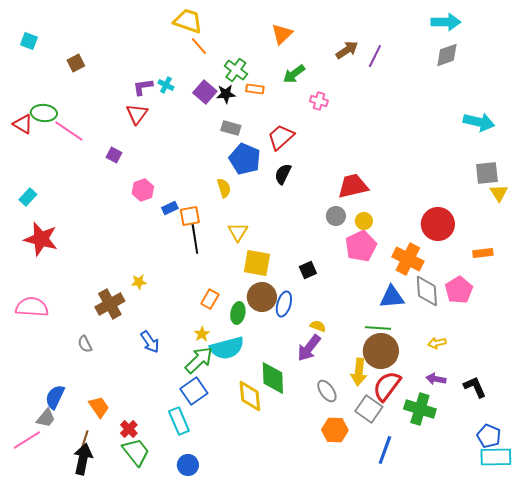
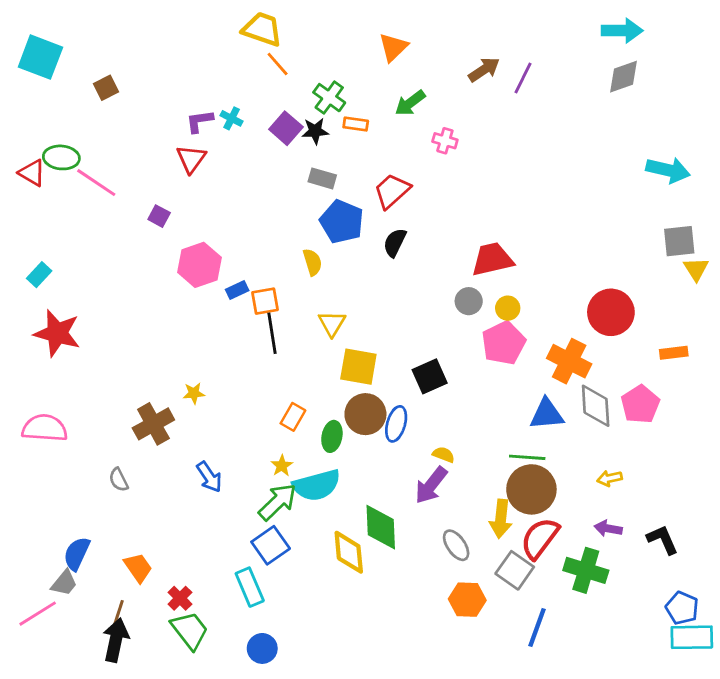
cyan square: (29, 41) -> (40, 57), size x1.8
pink hexagon: (143, 190) -> (199, 265), size x1.4
black square: (308, 270) -> (430, 376), size x1.4

